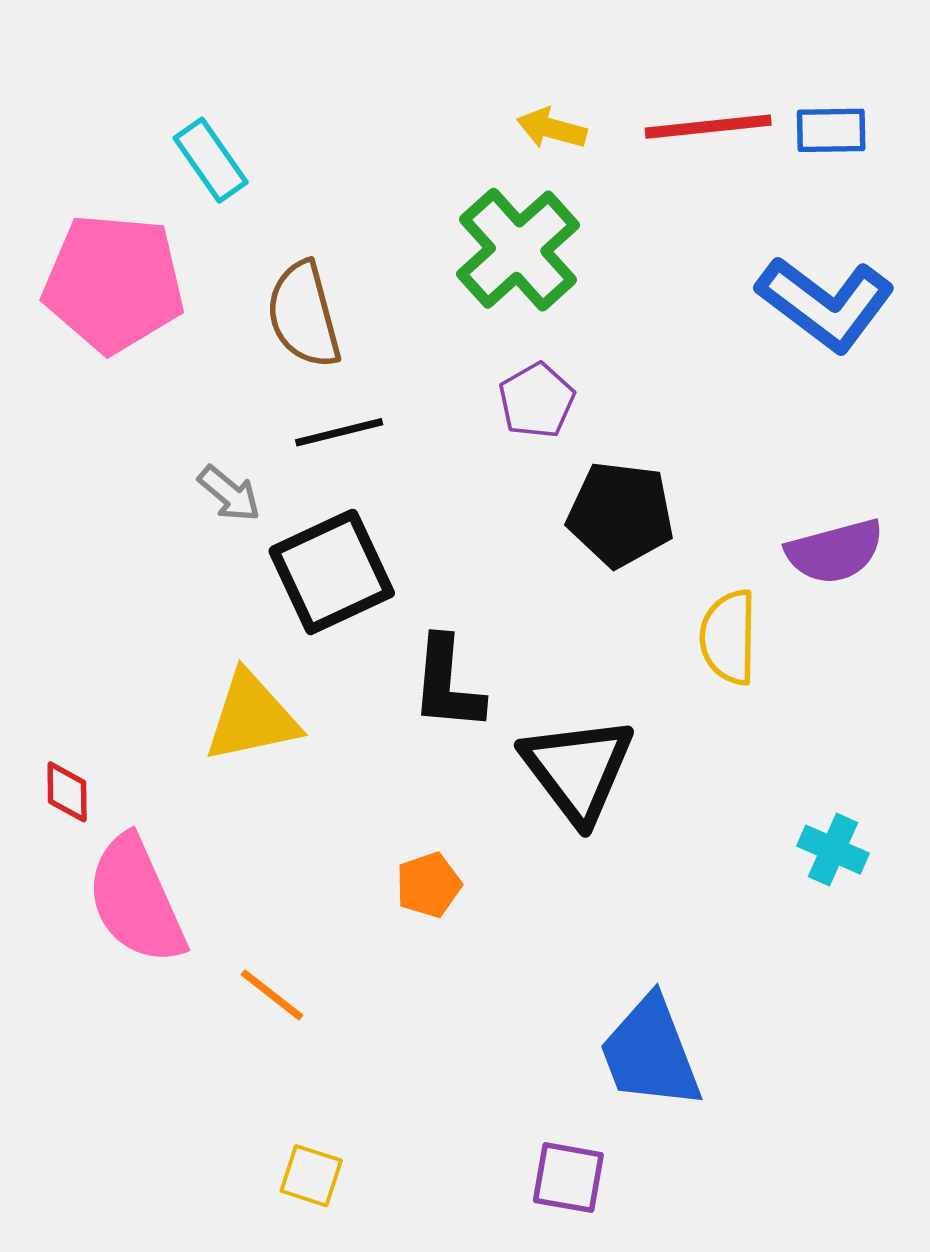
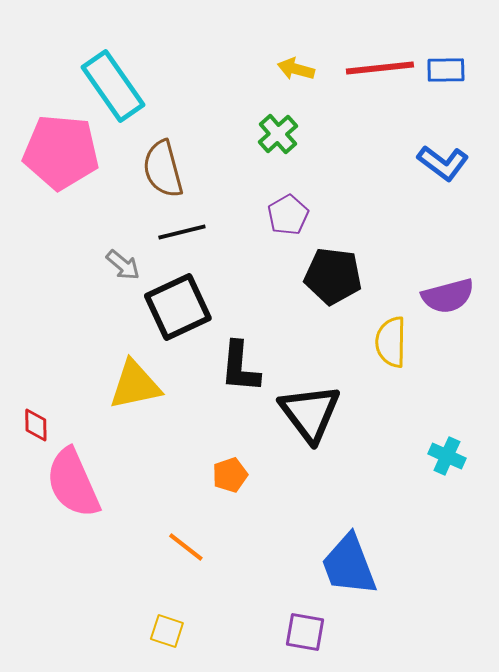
cyan rectangle: (211, 160) -> (113, 86), size x1.6
green cross: (518, 250) -> (278, 134), size x0.6
blue L-shape: (825, 304) -> (443, 163), size x0.7
orange line: (272, 995) -> (186, 547), moved

